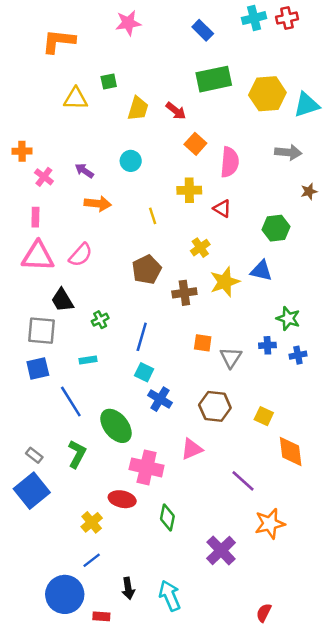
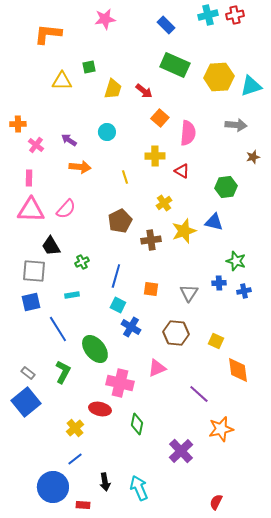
green rectangle: (214, 79) -> (175, 65), turned 36
orange square: (203, 343) -> (151, 289), moved

